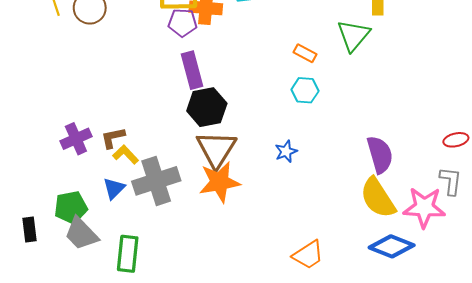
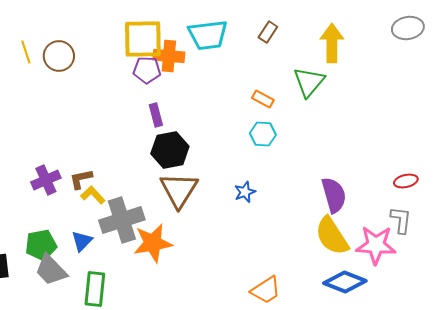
purple rectangle: (192, 70) -> (156, 115), size x0.7
orange star: (220, 182) -> (153, 243), moved
blue triangle: (114, 188) -> (82, 241), moved

